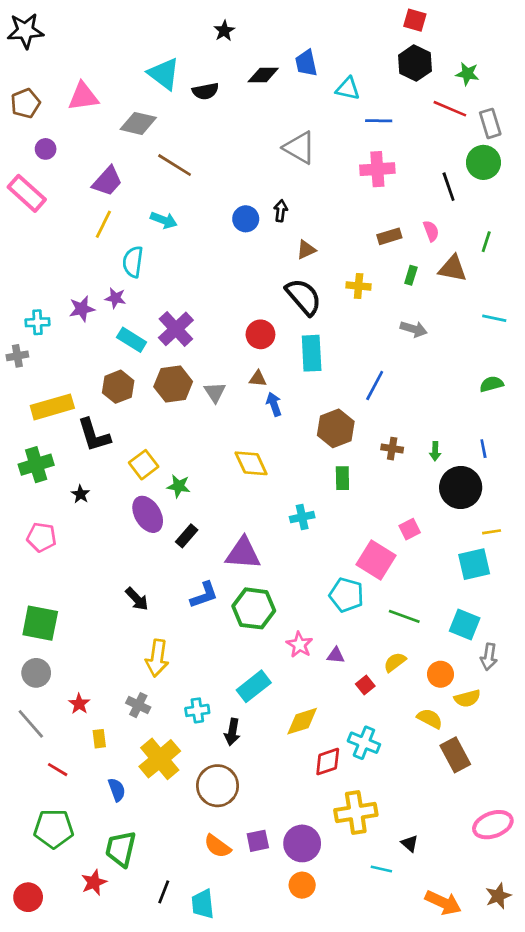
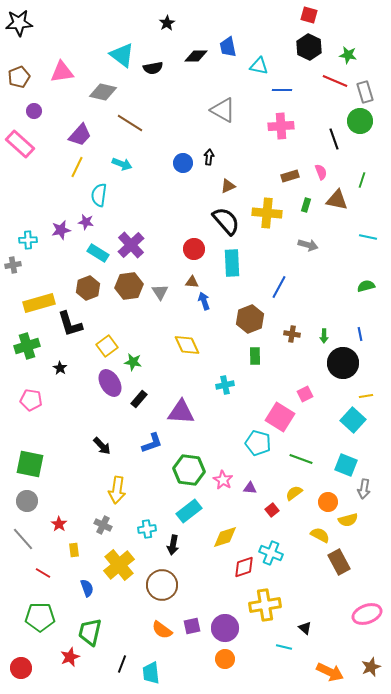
yellow cross: (359, 286) -> (267, 213), size x1.6
cyan square: (474, 564) -> (353, 420), turned -35
green hexagon: (254, 608) -> (189, 470), moved

